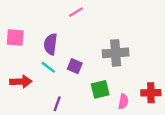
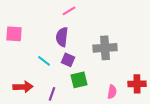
purple semicircle: (51, 44) -> (62, 37), moved
red arrow: (21, 82) -> (23, 87), moved
green square: (100, 89) -> (79, 80), moved

